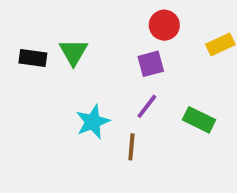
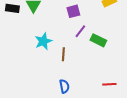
purple line: (147, 106) -> (80, 31), moved

